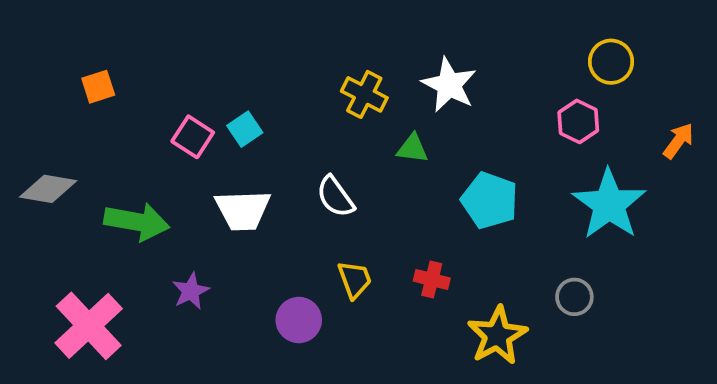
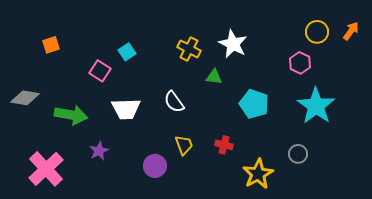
cyan square: (245, 129) -> (127, 52), moved
orange arrow: (679, 141) -> (351, 31), moved

